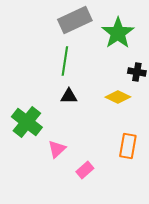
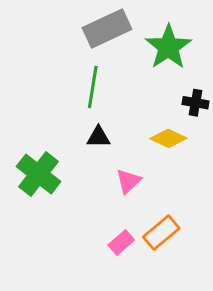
orange rectangle: (128, 146) -> (161, 233), moved, turned 40
pink triangle: (57, 149) -> (128, 181), moved

